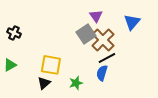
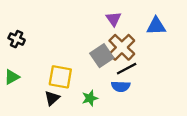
blue triangle: (132, 22) -> (156, 26), turned 48
gray square: (86, 34) -> (102, 56), moved
blue semicircle: (102, 73) -> (121, 86), turned -105

